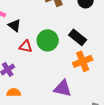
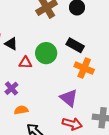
orange cross: (83, 61) -> (84, 68), turned -36
purple triangle: (63, 88) -> (69, 98), turned 36

